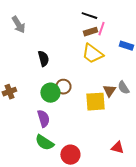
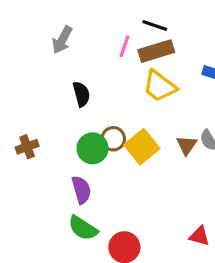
gray arrow: (18, 25) -> (62, 40), moved, turned 60
pink line: (101, 29) -> (124, 46), moved
brown rectangle: (90, 32) -> (156, 51), size x1.5
yellow square: (95, 102) -> (142, 147), moved, turned -35

